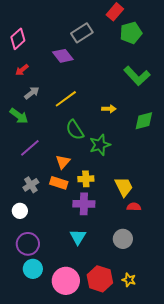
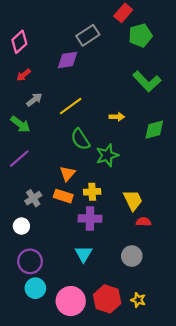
purple diamond: (63, 56) -> (67, 60), turned -60
purple line: (30, 148) -> (19, 159), moved

